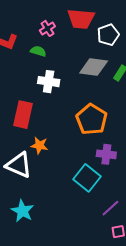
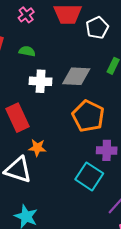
pink cross: (47, 28) -> (26, 15), moved
gray diamond: (94, 67) -> (76, 76), moved
red rectangle: (23, 115) -> (18, 118), turned -32

